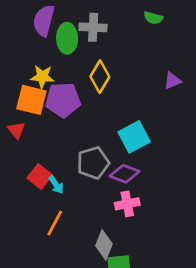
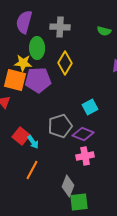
green semicircle: (153, 18) -> (104, 31), moved
green ellipse: (67, 38) -> (37, 48), moved
cyan square: (134, 137) -> (90, 107), size x0.7

